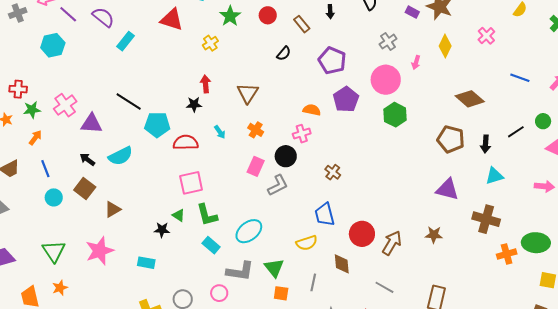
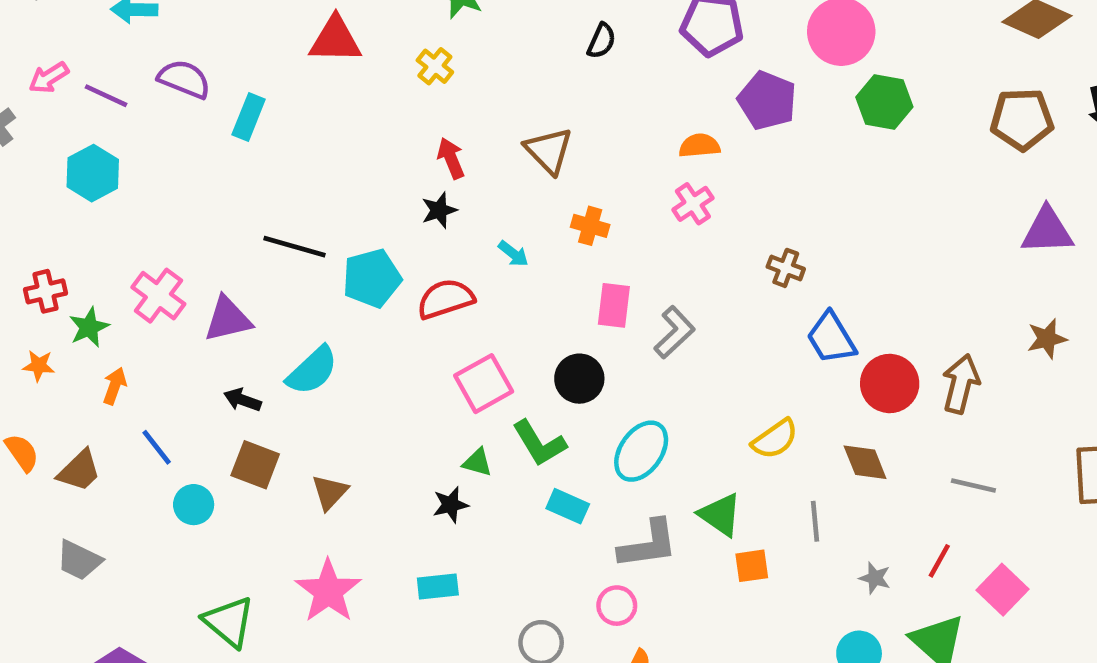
black circle: (286, 156) -> (579, 379), moved
blue trapezoid: (325, 214) -> (831, 338), moved

